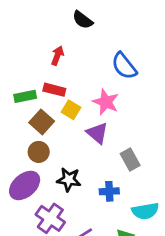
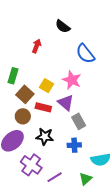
black semicircle: (83, 20) -> (63, 26), moved
red rectangle: (54, 90) -> (43, 107), moved
green rectangle: (25, 96) -> (13, 76), turned -63
gray rectangle: (130, 159) -> (79, 121), moved

